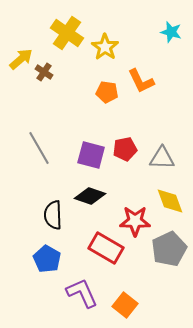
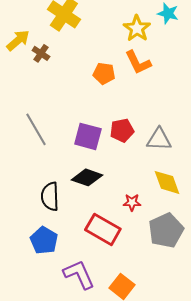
yellow star: (105, 47) -> (137, 28), moved
red star: (135, 221) -> (132, 202), size x0.6

